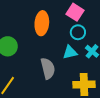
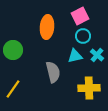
pink square: (75, 12) -> (80, 16), turned 30

